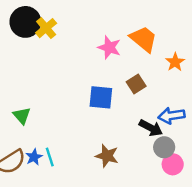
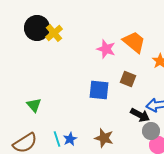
brown square: (136, 84) -> (128, 79), turned -35
blue star: (34, 157) -> (70, 139), moved

